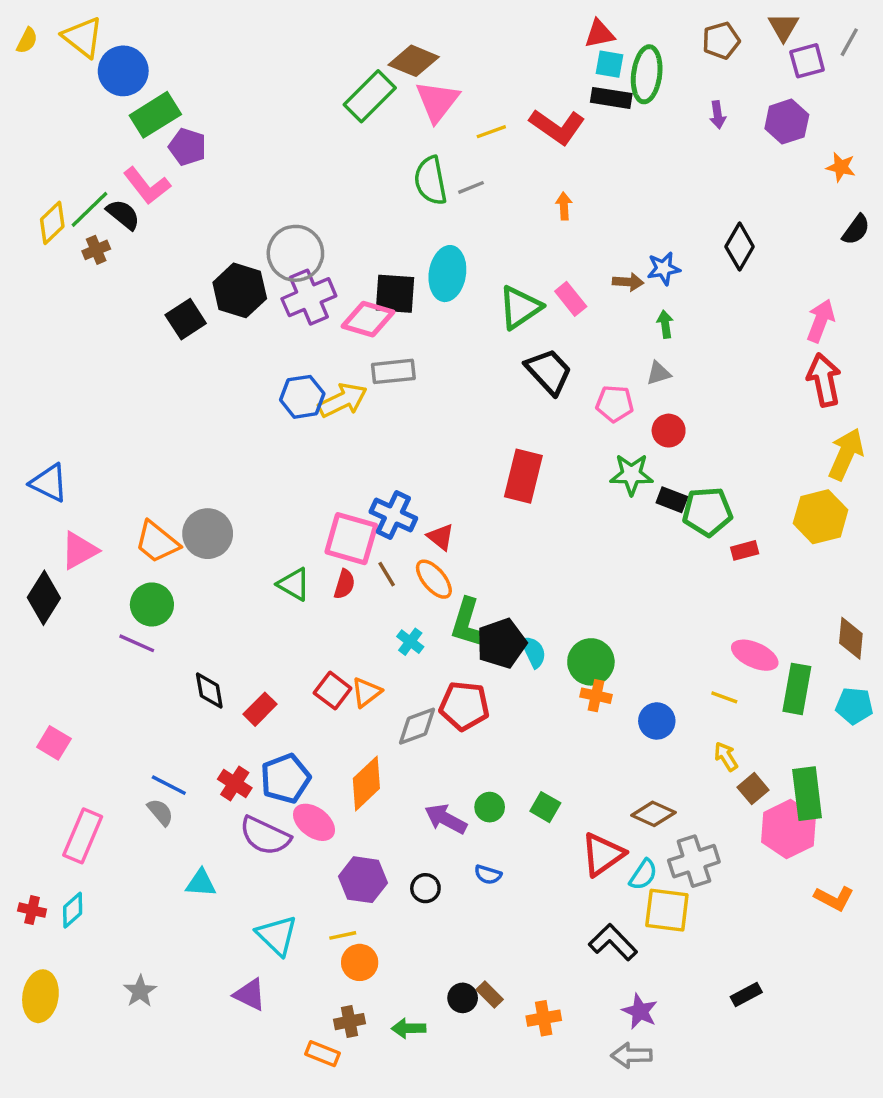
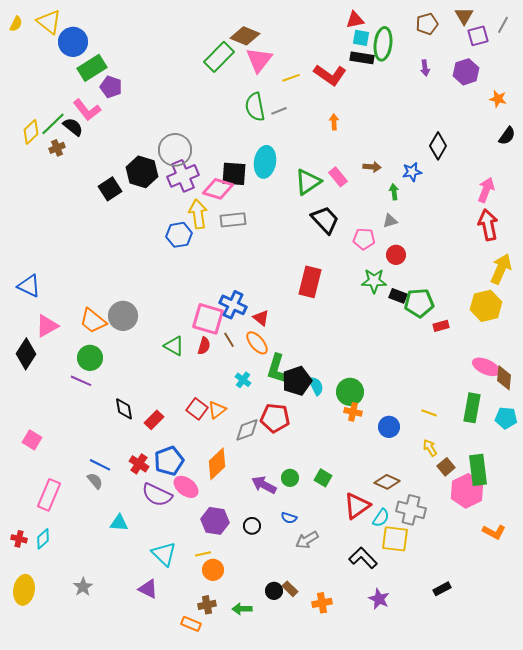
blue star: (664, 268) -> (412, 172), moved
yellow arrow: (343, 400) -> (198, 214), moved, turned -72
pink ellipse: (755, 655) -> (486, 367), moved
gray cross: (694, 861) -> (411, 510), turned 32
gray arrow: (631, 1055) -> (307, 540), moved, turned -30

